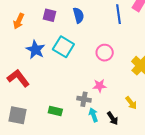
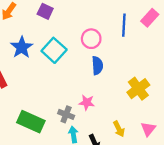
blue semicircle: (78, 15) -> (97, 66), moved
pink circle: (105, 53) -> (91, 39), moved
green rectangle: (55, 111) -> (31, 122), size x1.6

